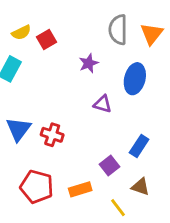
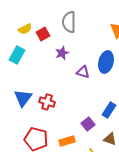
gray semicircle: (118, 30) -> (69, 22), moved
purple star: (89, 63) -> (62, 53), moved
purple triangle: (103, 104) -> (83, 72), moved

